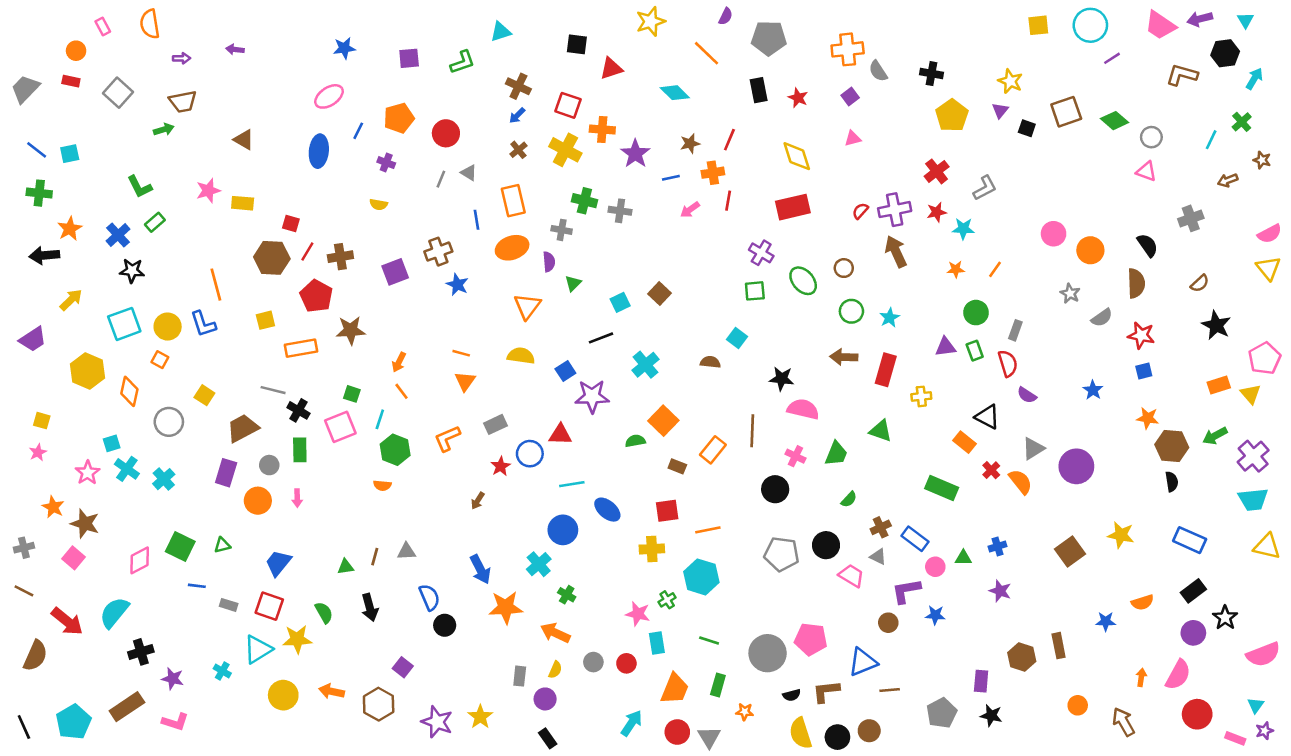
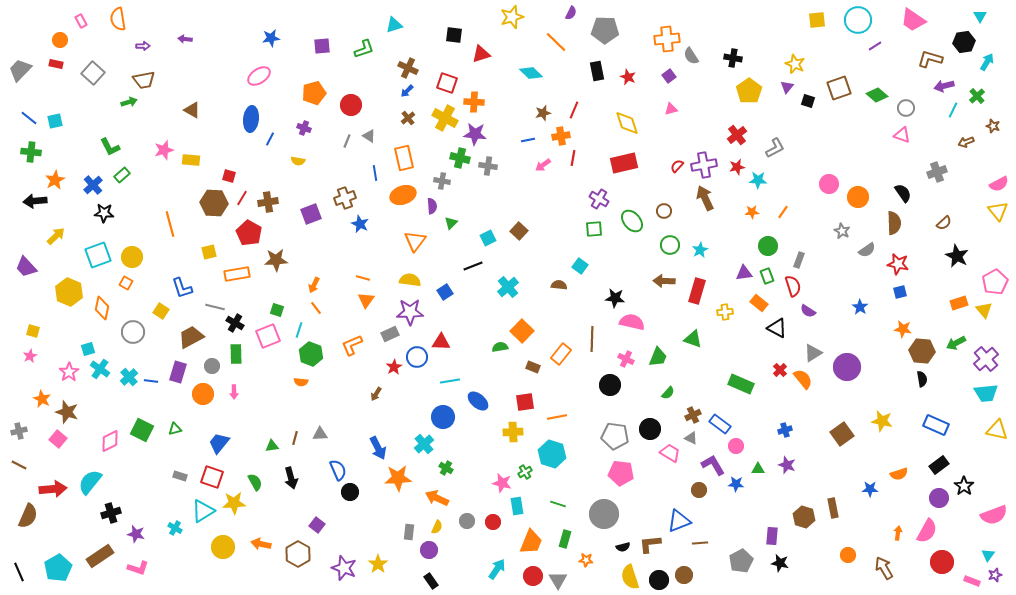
purple arrow: (1200, 19) -> (944, 86), moved
blue line: (358, 131) -> (270, 139), moved
purple star: (635, 154) -> (475, 134), moved, turned -30
blue L-shape: (203, 324) -> (182, 288), moved
purple trapezoid: (33, 339) -> (26, 267), turned 80
purple star: (592, 396) -> (410, 312), moved
orange rectangle: (965, 442) -> (759, 303), moved
green triangle: (963, 558) -> (758, 469), moved
blue line: (197, 586) -> (151, 381), moved
purple L-shape: (906, 591) -> (713, 465), turned 70
red arrow: (67, 621) -> (53, 489), turned -44
pink pentagon: (811, 639) -> (621, 473), moved

